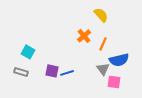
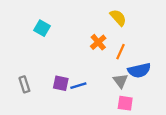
cyan square: (28, 52) -> (42, 28), moved
gray rectangle: (21, 72) -> (24, 84), turned 56
pink square: (114, 82) -> (125, 103), moved

